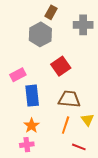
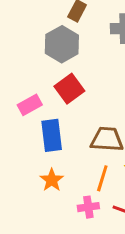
red square: (61, 66) -> (69, 89), moved
pink cross: (27, 145) -> (88, 207), moved

